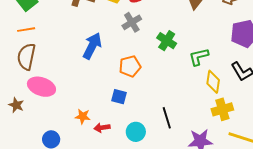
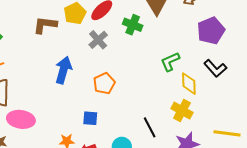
green cross: (167, 41) -> (133, 25), moved
blue square: (119, 97) -> (90, 118), moved
yellow cross: (222, 109) -> (182, 111), moved, turned -35

